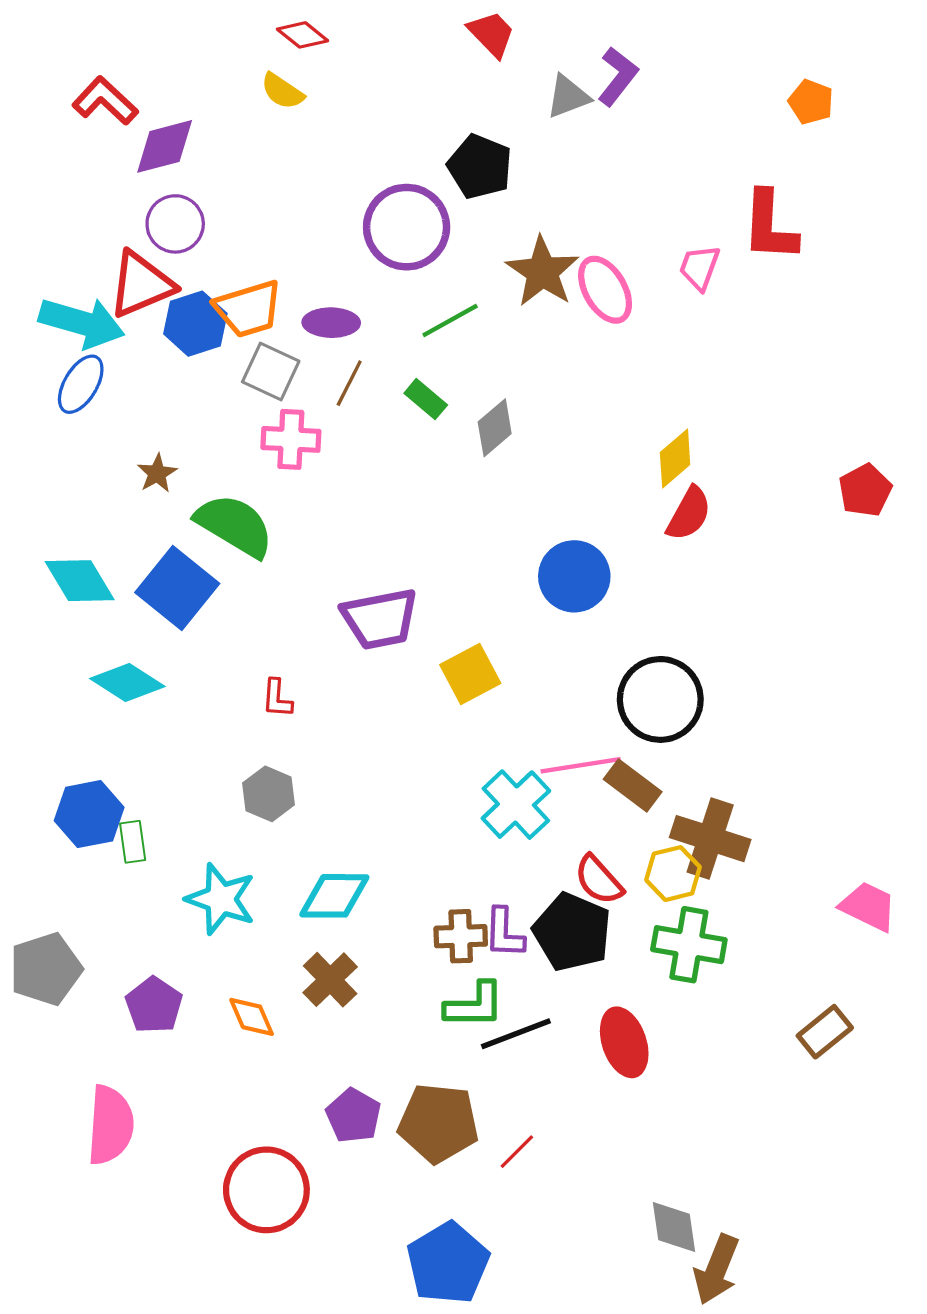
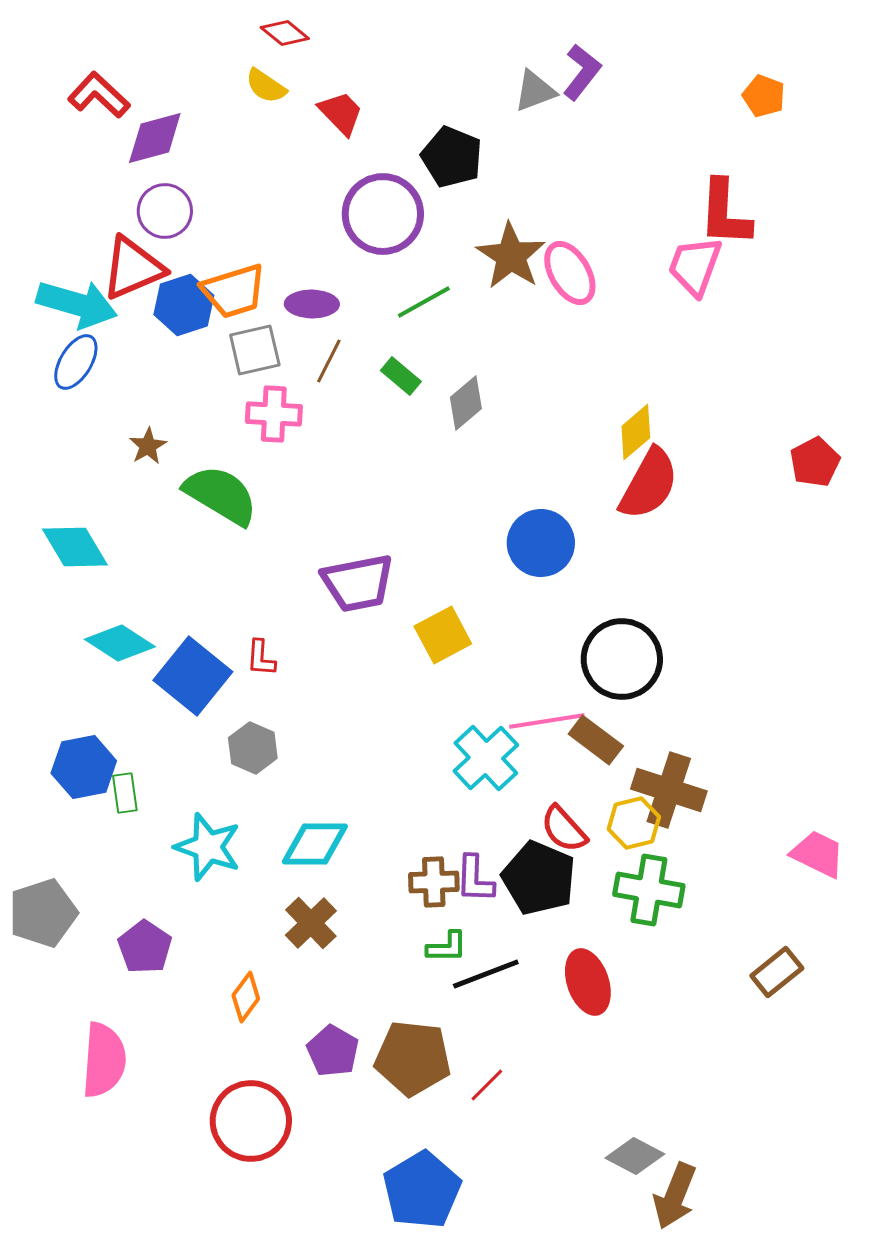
red trapezoid: (491, 34) -> (341, 113), moved
pink trapezoid: (700, 267) -> (695, 266), moved, size x1.4
gray square: (271, 371) -> (255, 350), turned -38
red semicircle: (689, 514) -> (649, 484), size x1.4
blue square: (177, 588) -> (193, 676), moved
green L-shape: (474, 1005) -> (447, 947), size x0.7
orange diamond: (252, 1017) -> (246, 997), moved, turned 60
gray diamond: (674, 1227) -> (635, 1156), turned -54

